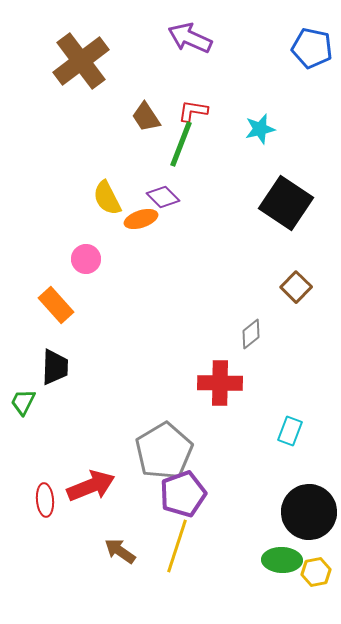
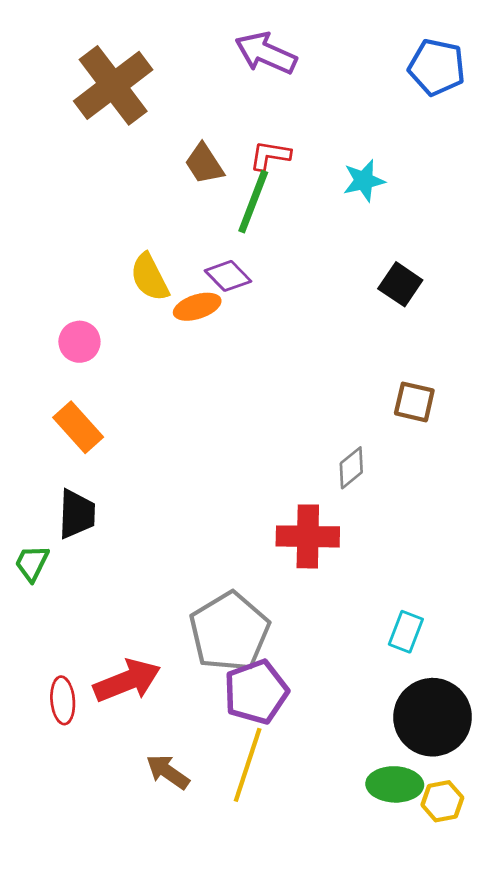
black square: (286, 203) -> (400, 284), size x0.6
pink circle: (86, 259) -> (79, 342), moved
brown square: (296, 287) -> (414, 402), turned -32
cyan rectangle: (290, 431) -> (406, 632), moved

